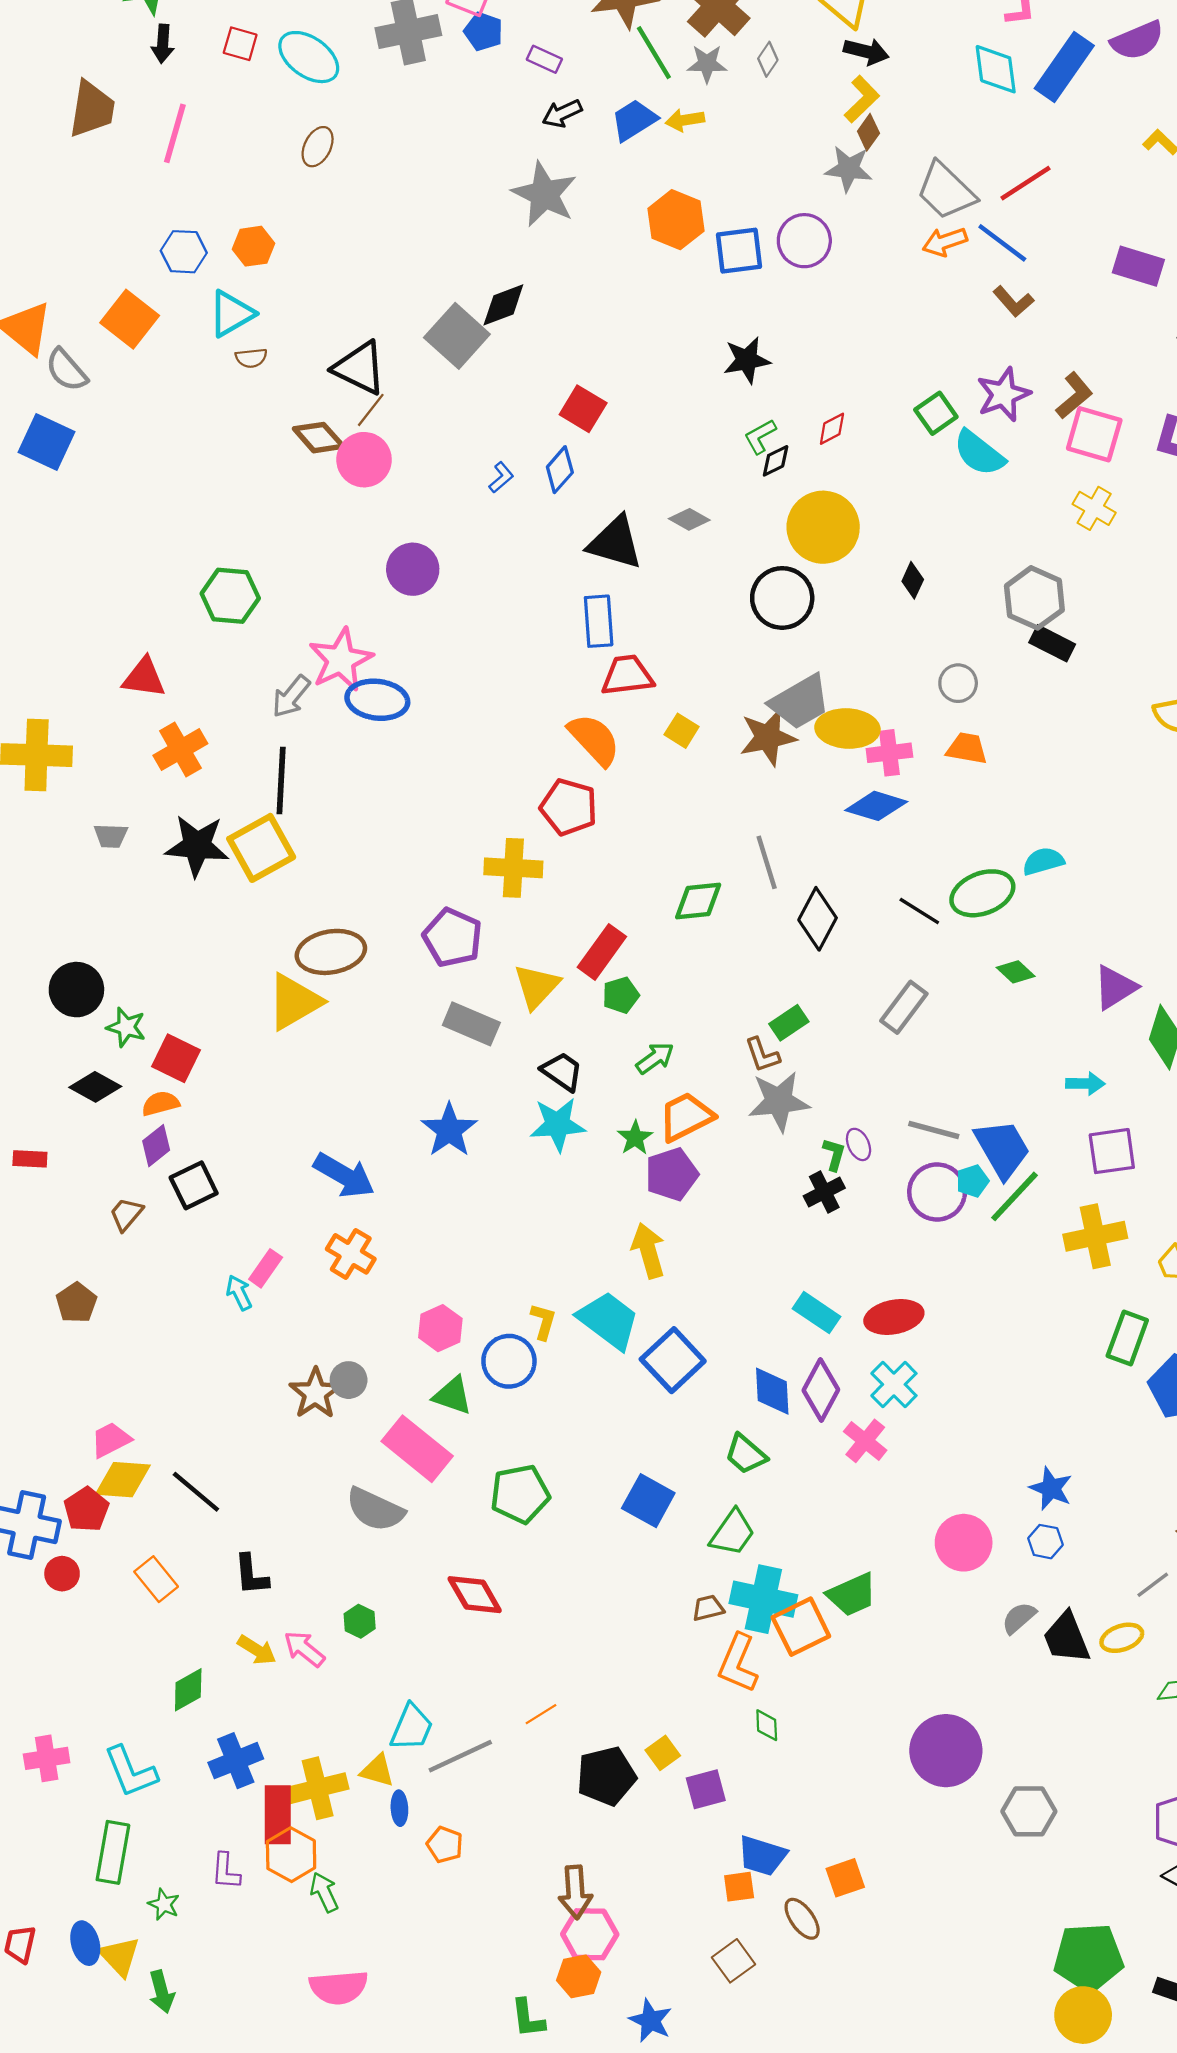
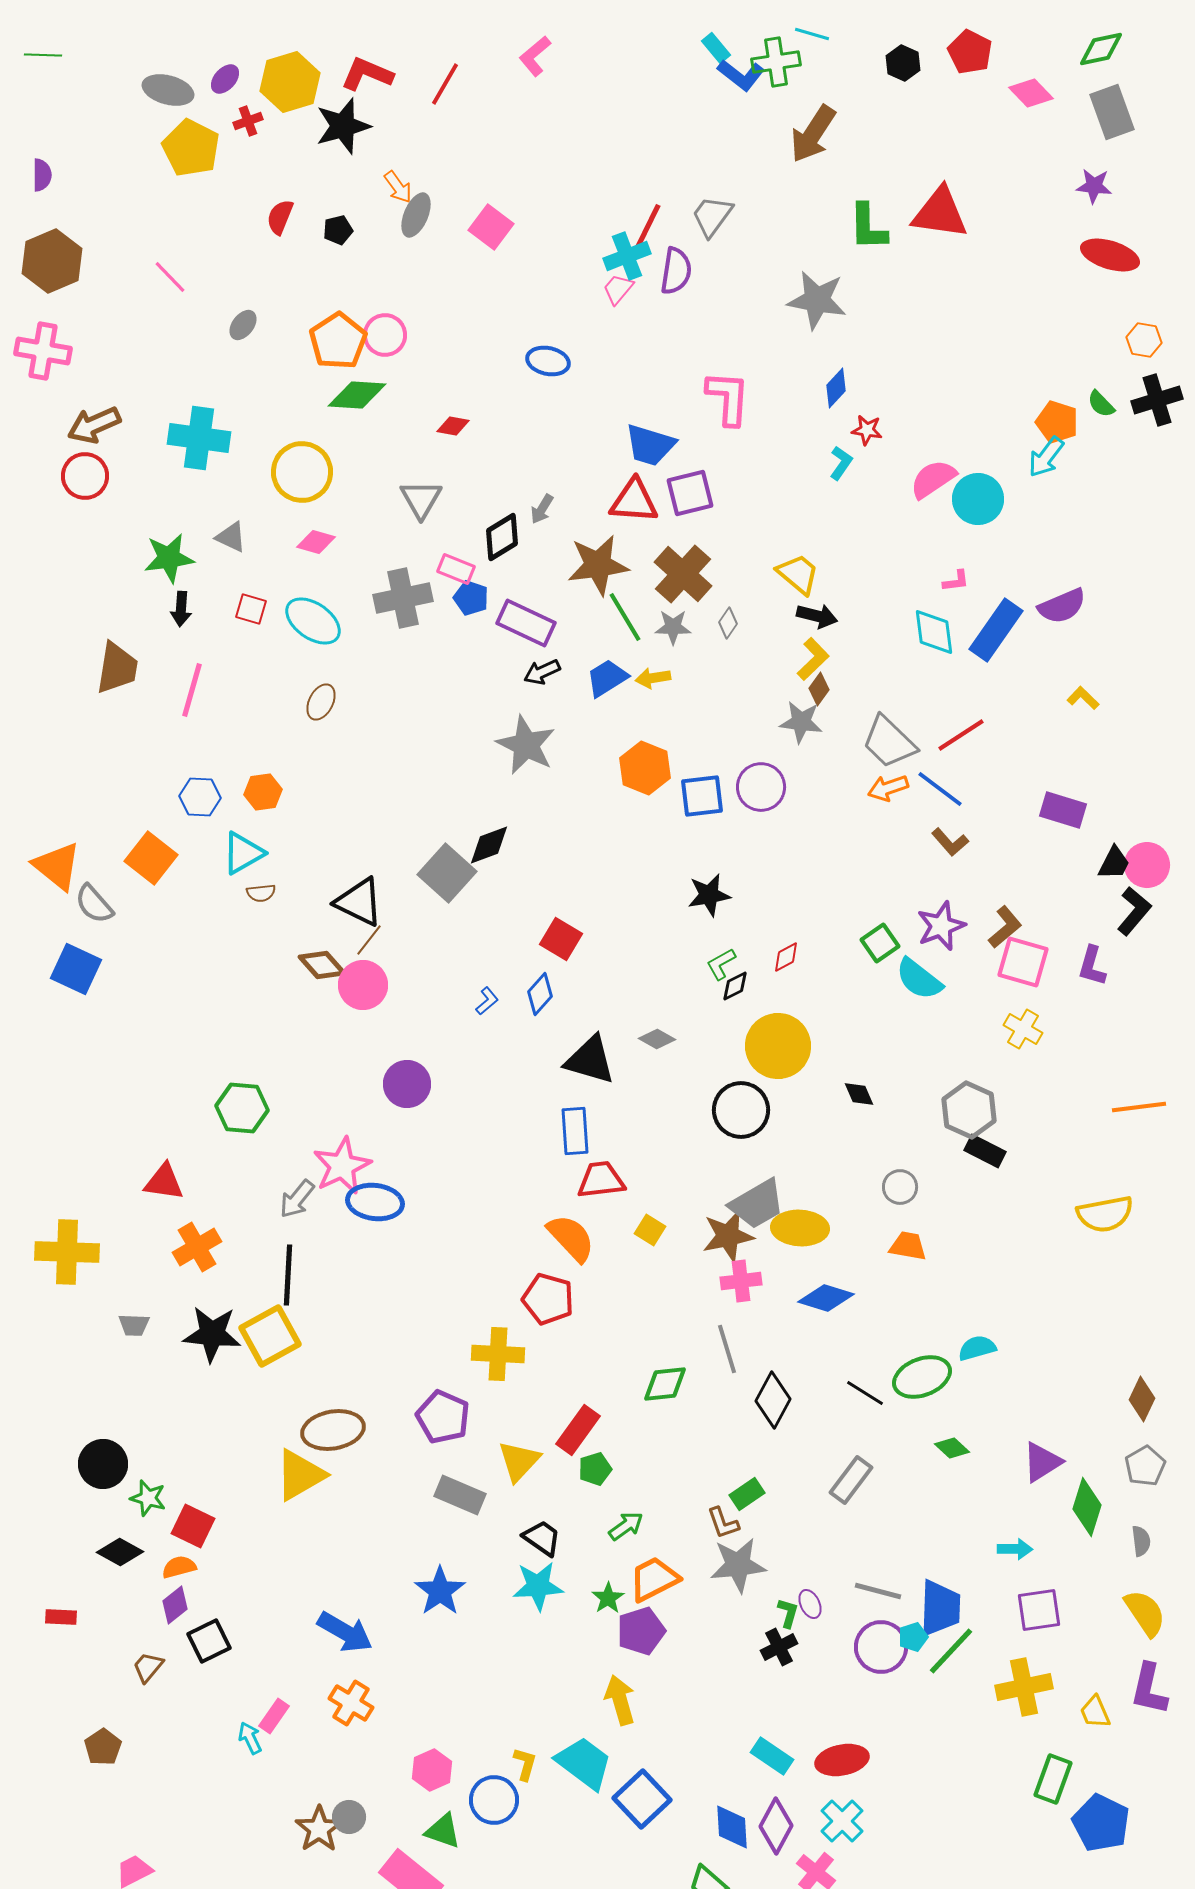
purple rectangle: (544, 59) -> (526, 623), size x1.8
black diamond: (913, 580) -> (859, 1094), turned -48
pink cross: (889, 753) -> (741, 1281), moved
blue trapezoid: (1002, 1149) -> (940, 1608), turned 32

